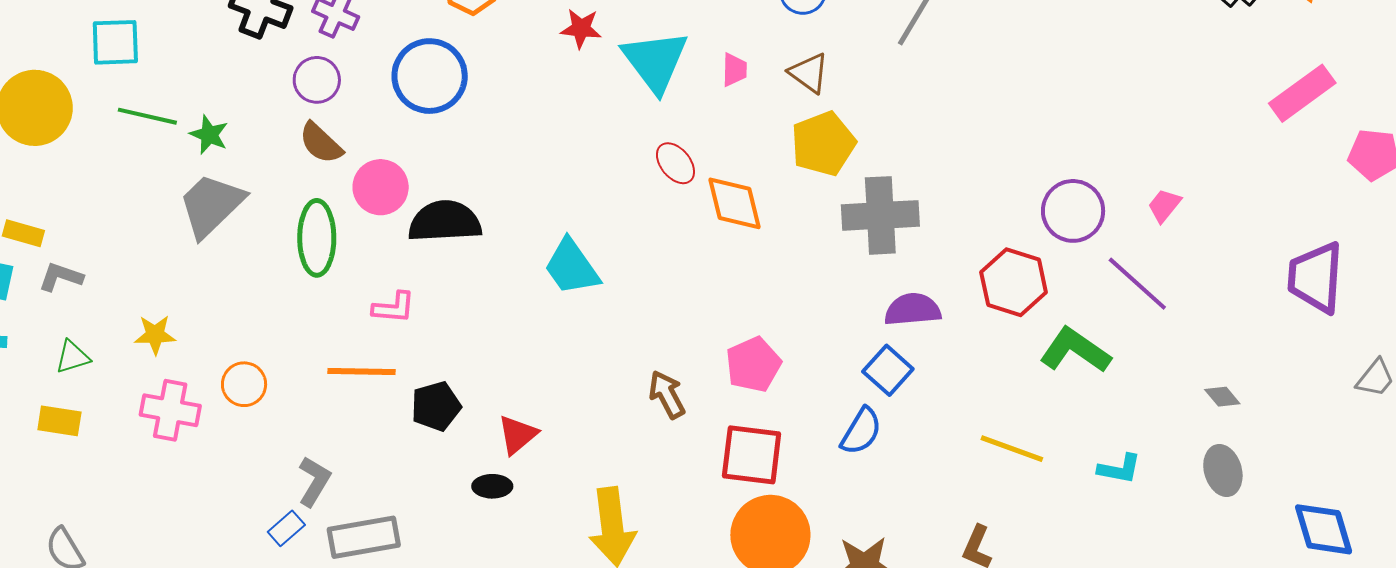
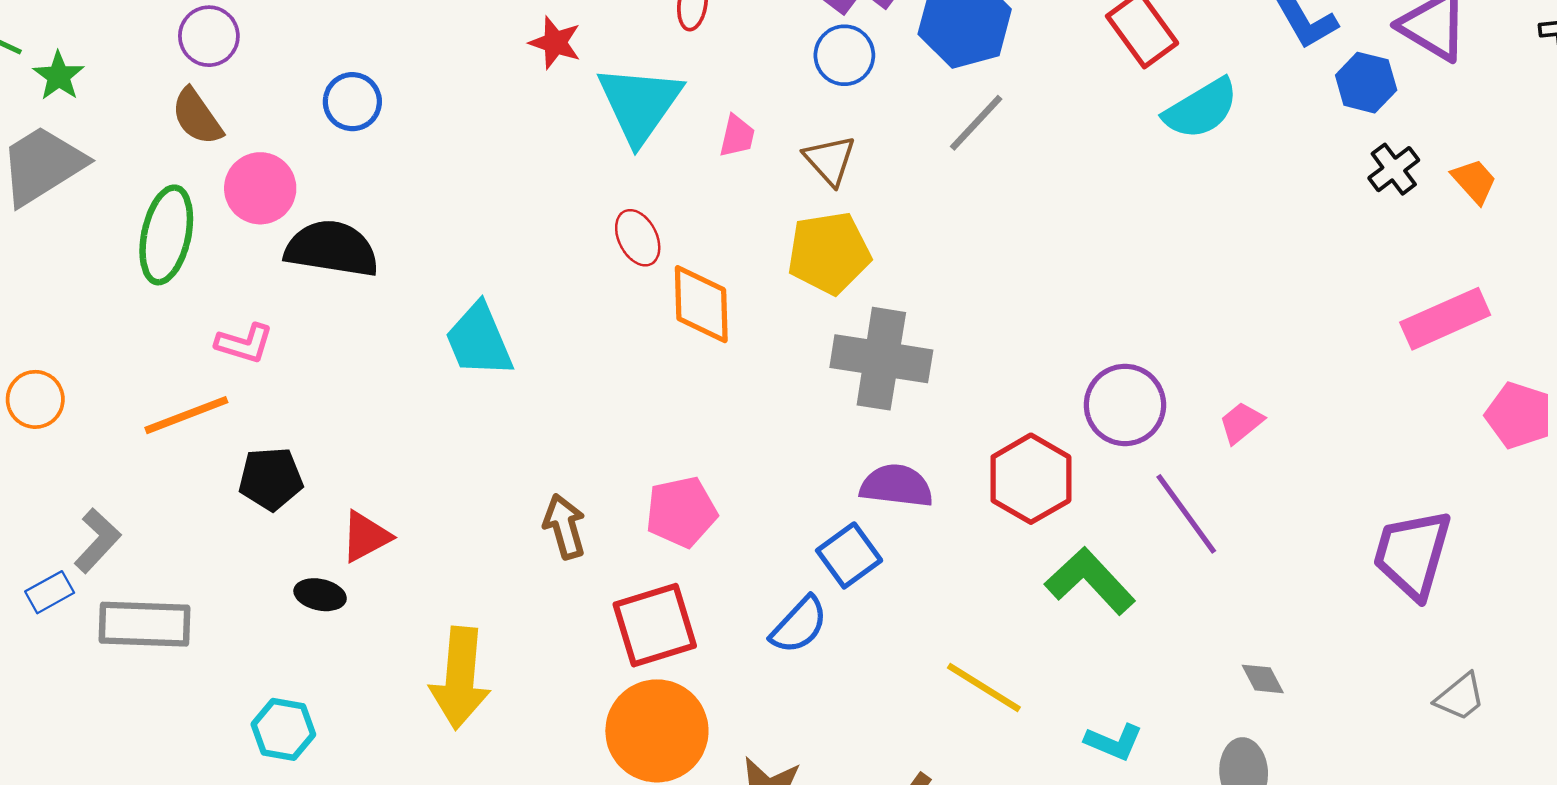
blue circle: (430, 76) -> (352, 102), moved, size x0.6
orange line: (361, 372) -> (186, 415), turned -34
red square: (752, 455) -> (655, 625), turned -36

